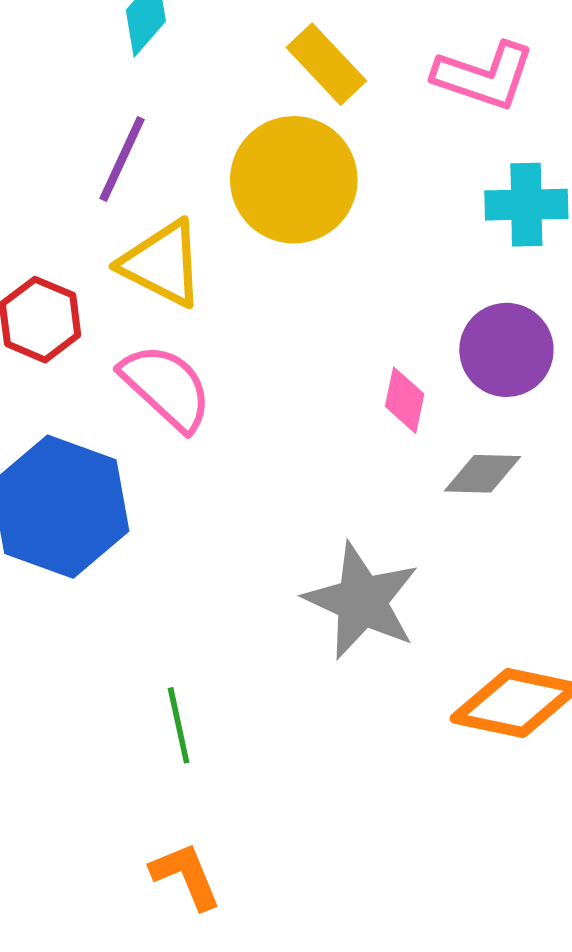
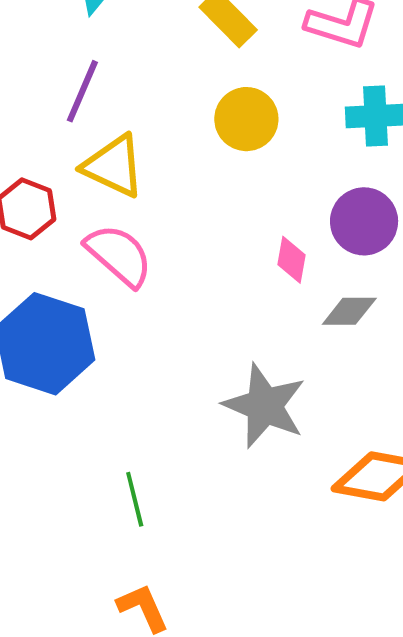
yellow circle: (294, 180) -> (246, 119), moved, size x0.7

